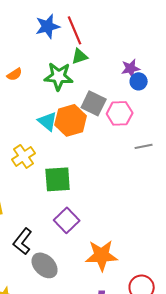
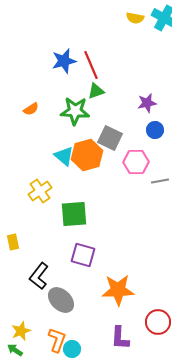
blue circle: (139, 81) -> (155, 130), moved
pink hexagon: (120, 113) -> (136, 162), moved
purple square: (67, 220) -> (83, 255), turned -30

